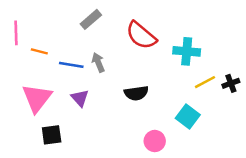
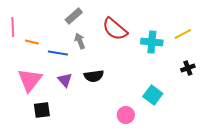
gray arrow: (98, 62) -> (80, 41), moved
yellow line: (205, 82) -> (183, 34), moved
black semicircle: (136, 93) -> (94, 76), moved

